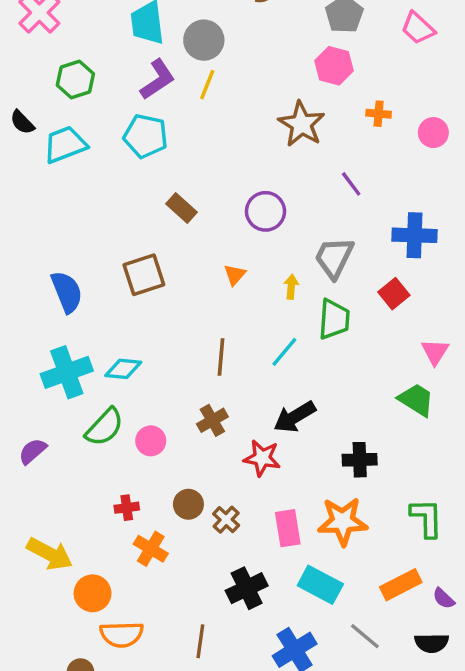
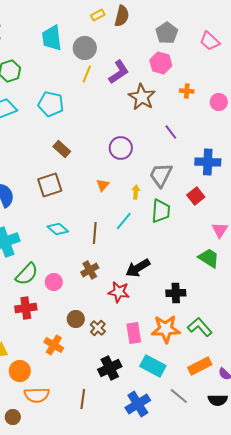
purple L-shape: (158, 79) -> (119, 72), moved
brown rectangle: (182, 208) -> (62, 149), moved
cyan line: (284, 352) -> (124, 221), moved
cyan diamond: (123, 369) -> (58, 229), moved, turned 35
red cross: (127, 508) -> (26, 308), moved, size x1.5
green L-shape: (426, 518) -> (200, 327), moved, turned -40

